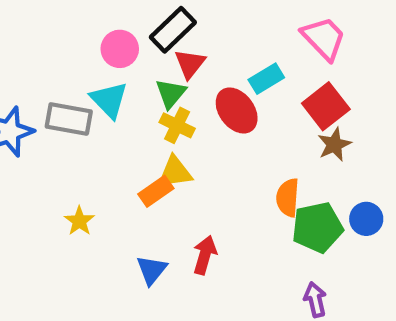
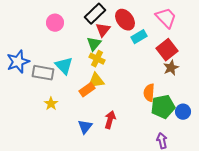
pink circle: (120, 49) -> (55, 23), moved
cyan triangle: (109, 100) -> (64, 66), moved
red ellipse: (237, 111) -> (125, 20), moved
gray rectangle: (69, 119) -> (43, 73), moved
blue circle: (366, 219) -> (183, 112), moved

